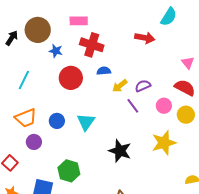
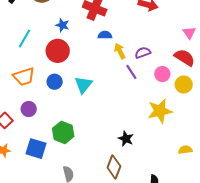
blue star: (56, 51) -> (62, 25), moved
red circle: (71, 78) -> (58, 51), moved
yellow arrow: (120, 86) -> (120, 51), turned 98
purple circle: (34, 142) -> (29, 109), moved
black star: (120, 151) -> (126, 139), moved, size x0.7

